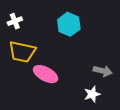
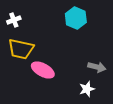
cyan hexagon: (69, 24) -> (76, 18), moved

